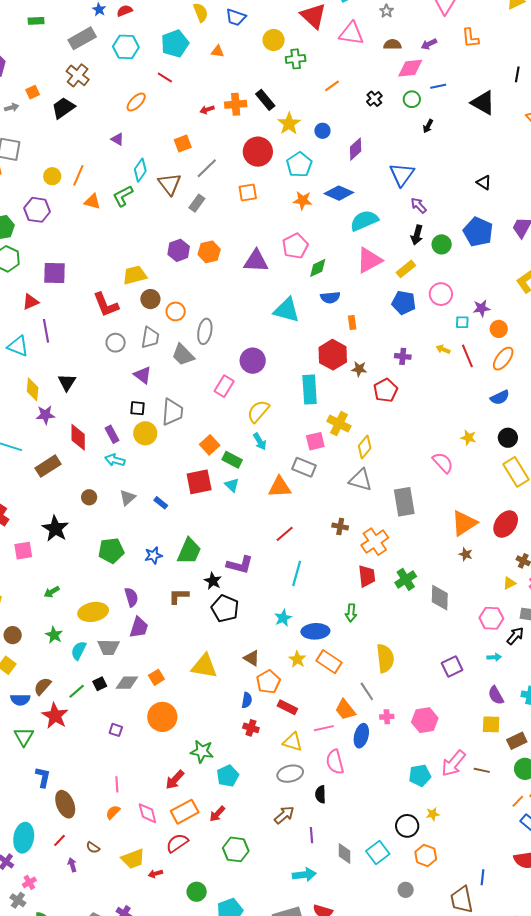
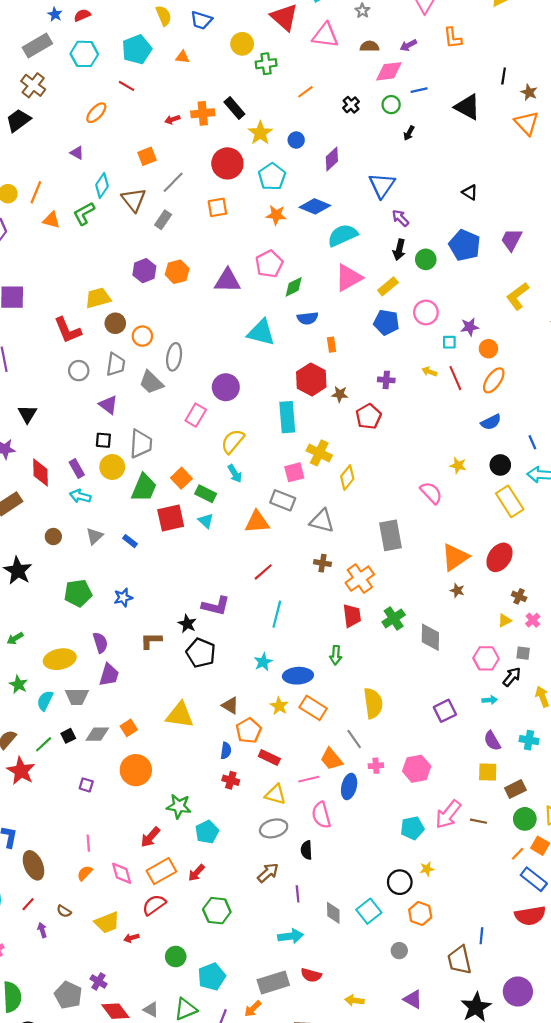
gray triangle: (361, 480) -> (322, 521), moved
green trapezoid: (189, 551) -> (144, 488), moved

